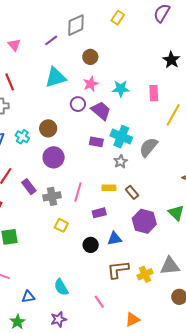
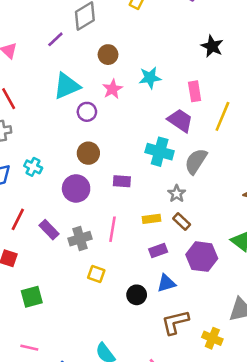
cyan star: (121, 89) -> (150, 78), moved
purple circle: (78, 104) -> (87, 112), moved
purple trapezoid: (101, 111) -> (180, 120), moved
brown circle: (48, 128) -> (88, 153), moved
purple rectangle: (96, 142) -> (122, 181), moved
gray star: (121, 162) -> (177, 194), moved
purple rectangle: (99, 213) -> (158, 250), moved
yellow cross: (145, 274) -> (212, 338), moved, turned -35

